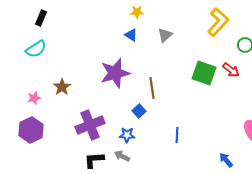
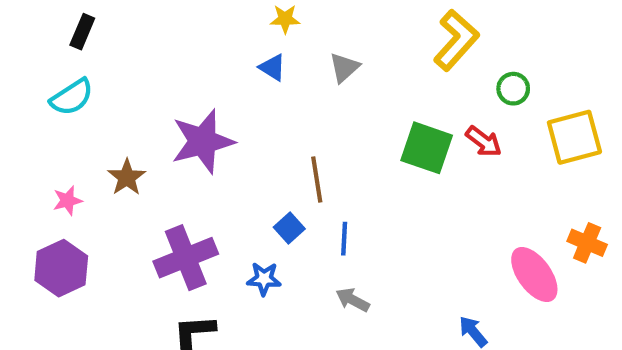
purple star: (115, 73) -> (203, 141), moved
blue line: (177, 135) -> (344, 239), moved
gray arrow: (122, 156) -> (353, 300), moved

